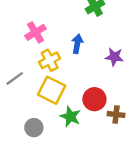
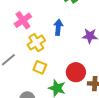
yellow square: (52, 90) -> (40, 67), size x0.6

